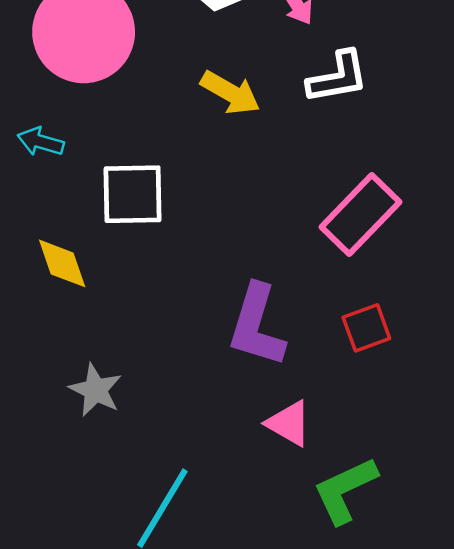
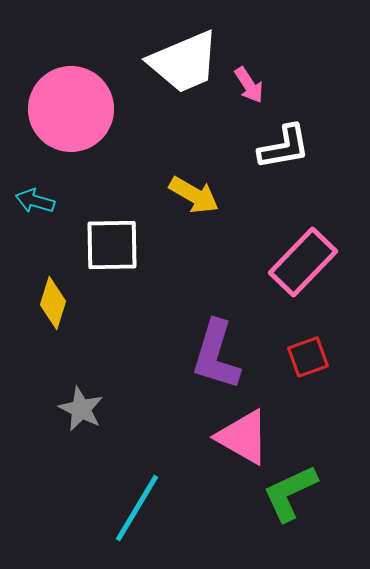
yellow arrow: (230, 93) -> (194, 195), moved
yellow diamond: (62, 263) -> (53, 303), turned 36
pink triangle: (289, 423) -> (243, 437), size x1.4

